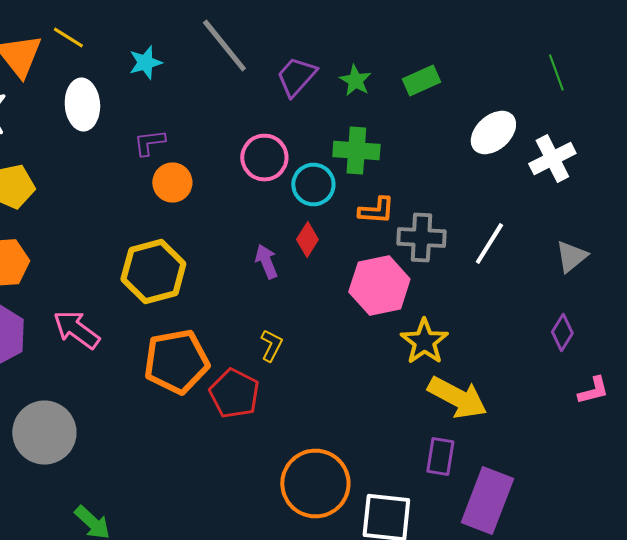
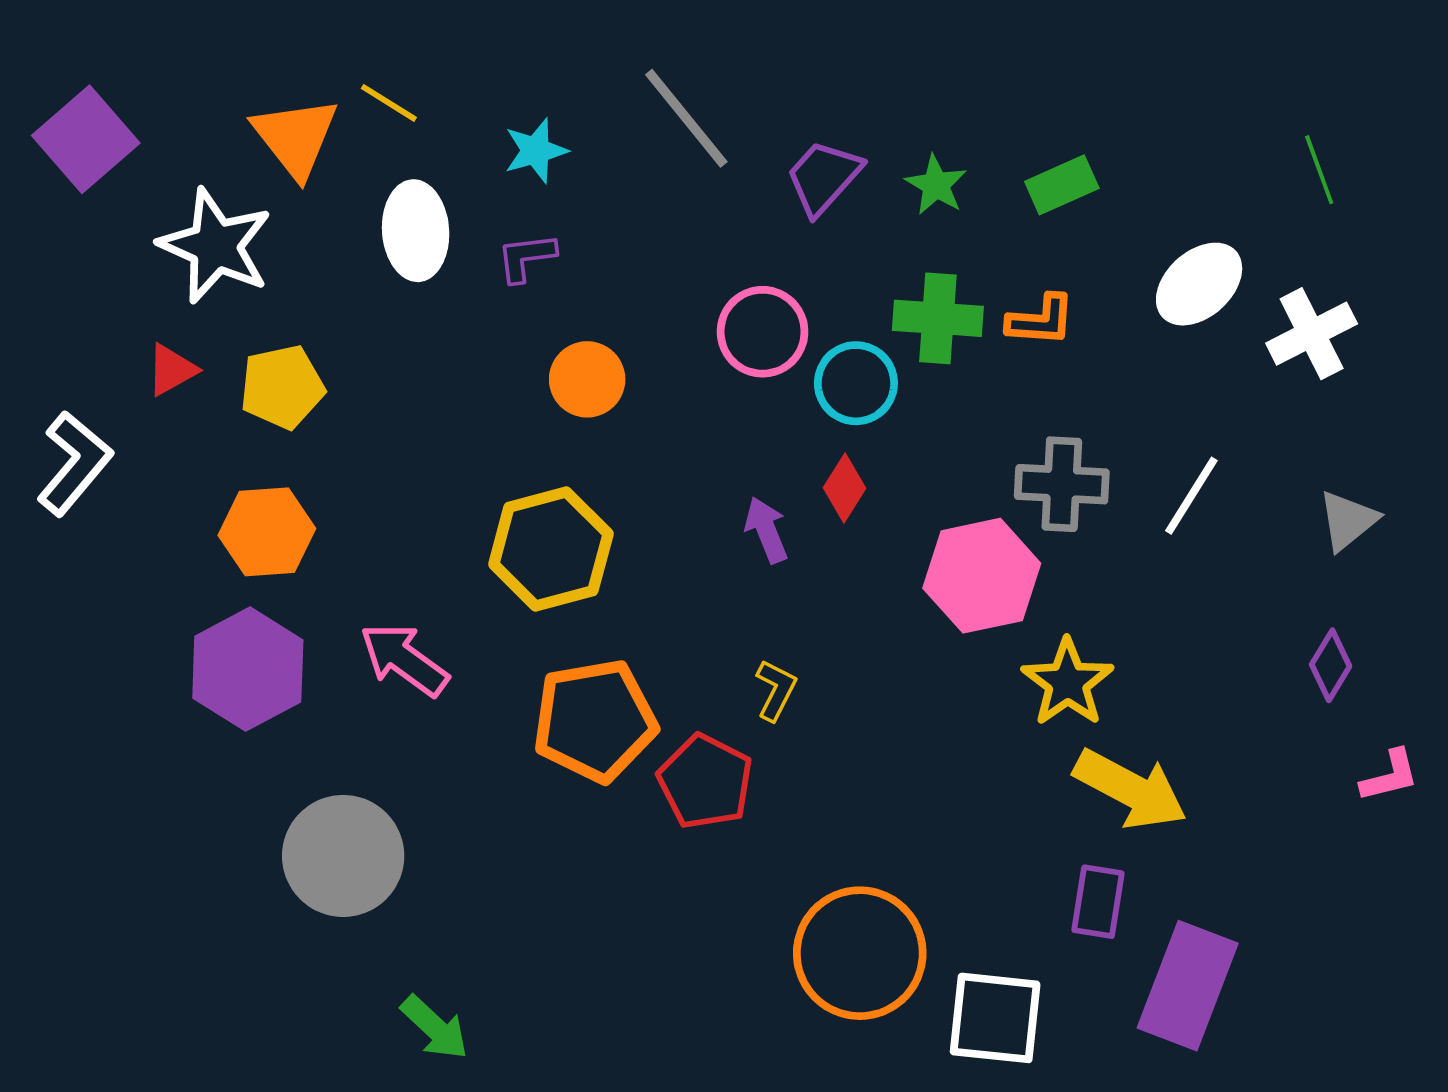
purple L-shape: (149, 142) -> (526, 257), moved
orange L-shape: (376, 210) -> (1041, 320), moved

